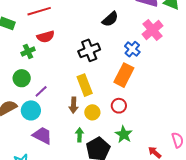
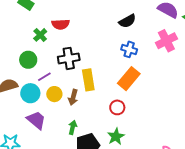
blue cross: (132, 49) -> (129, 49), moved, turned -35
black cross: (89, 50) -> (69, 58), moved
green cross: (28, 51) -> (40, 35), turned -32
yellow circle: (92, 112) -> (54, 94), moved

